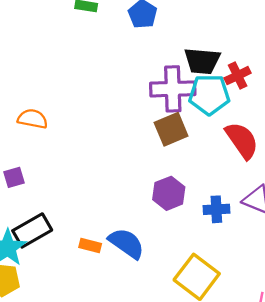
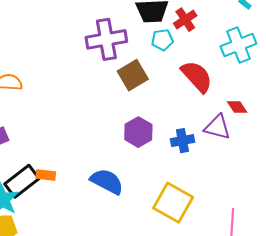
purple cross: (173, 89) -> (106, 39), moved
cyan pentagon: (209, 95) -> (162, 40), size x0.6
orange rectangle: (90, 246) -> (46, 175), moved

